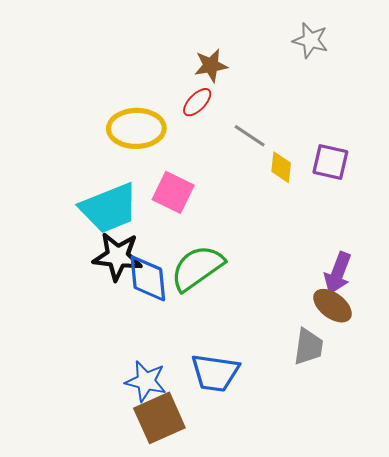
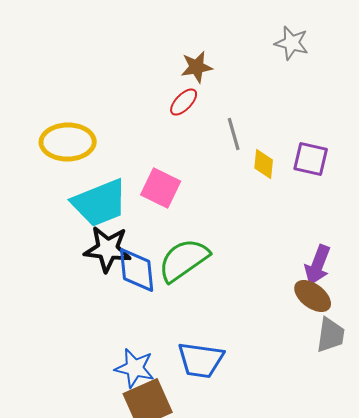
yellow ellipse: (136, 128) -> (68, 142), moved
gray line: (250, 136) -> (234, 134), turned 40
gray trapezoid: (308, 347) -> (331, 335), moved

